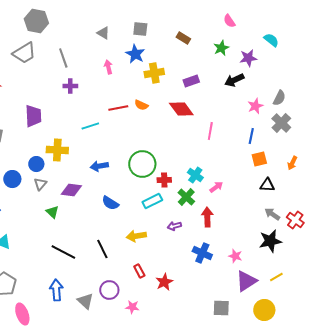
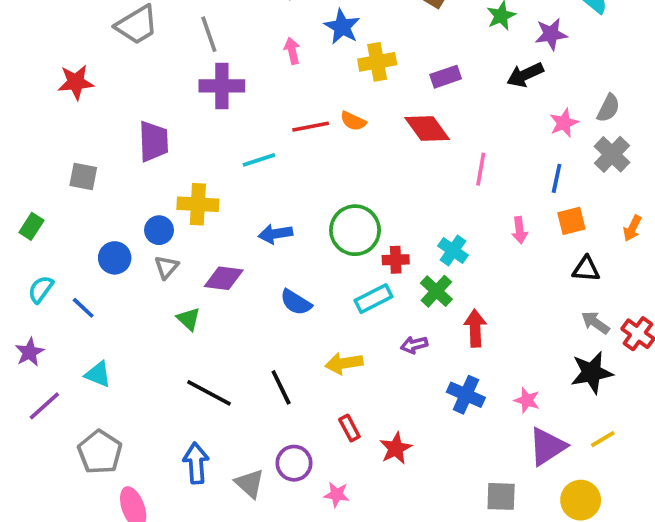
purple cross: (70, 86) -> (222, 86), size x1.6
pink arrow: (216, 187) -> (520, 230), moved, turned 120

